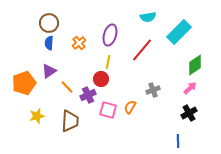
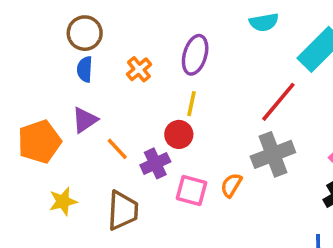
red line: (142, 50) -> (278, 102), moved
gray cross: (153, 90) -> (273, 154), size x1.6

